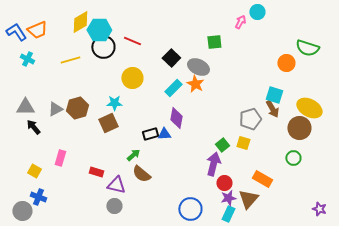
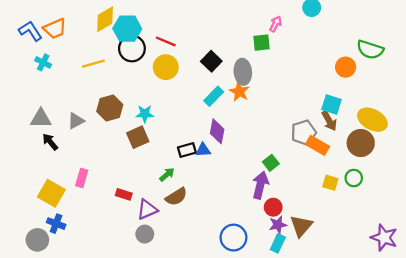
pink arrow: (240, 22) -> (276, 24), moved
gray ellipse: (198, 67) -> (243, 72), turned 60
yellow circle: (132, 78) -> (166, 67), moved
brown hexagon: (77, 108) -> (110, 108), moved
yellow square: (243, 143) -> (330, 183), moved
yellow square: (34, 171) -> (51, 193), size x1.6
brown semicircle: (141, 174) -> (176, 197), turned -72
orange rectangle: (262, 179) -> (318, 145), moved
purple triangle: (116, 185) -> (147, 210), turned -36
purple star: (319, 209) -> (384, 238), size x1.6

